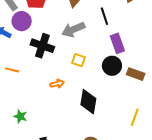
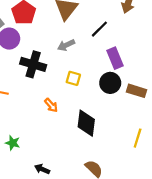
black line: (104, 16) -> (99, 29), turned 66
gray arrow: (73, 29) -> (66, 45), size x0.7
orange arrow: (57, 84) -> (51, 105), turned 64

